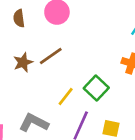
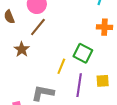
brown line: (51, 56) -> (38, 27), moved

